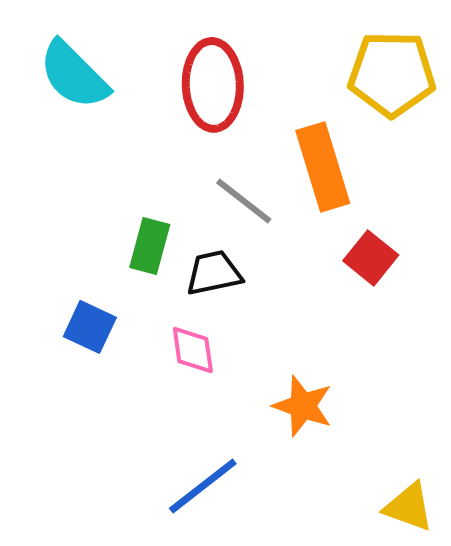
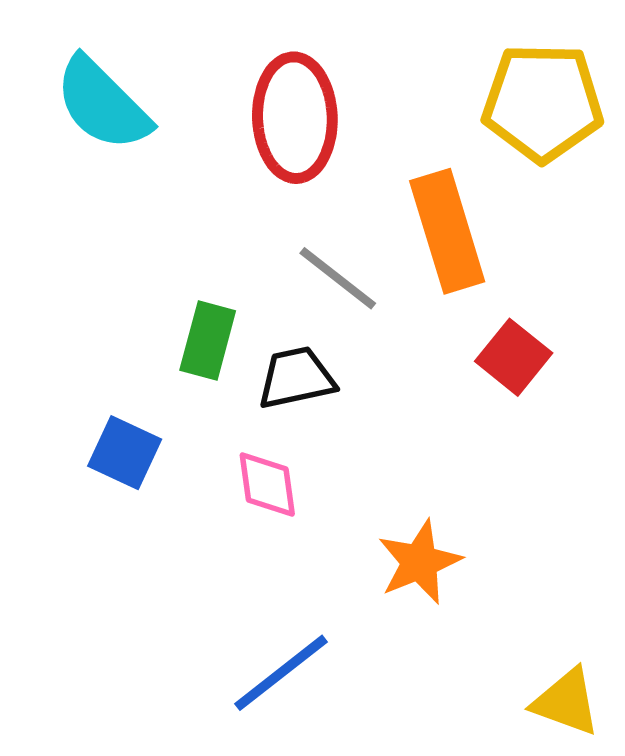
orange star: (303, 406) -> (419, 562), turned 30

